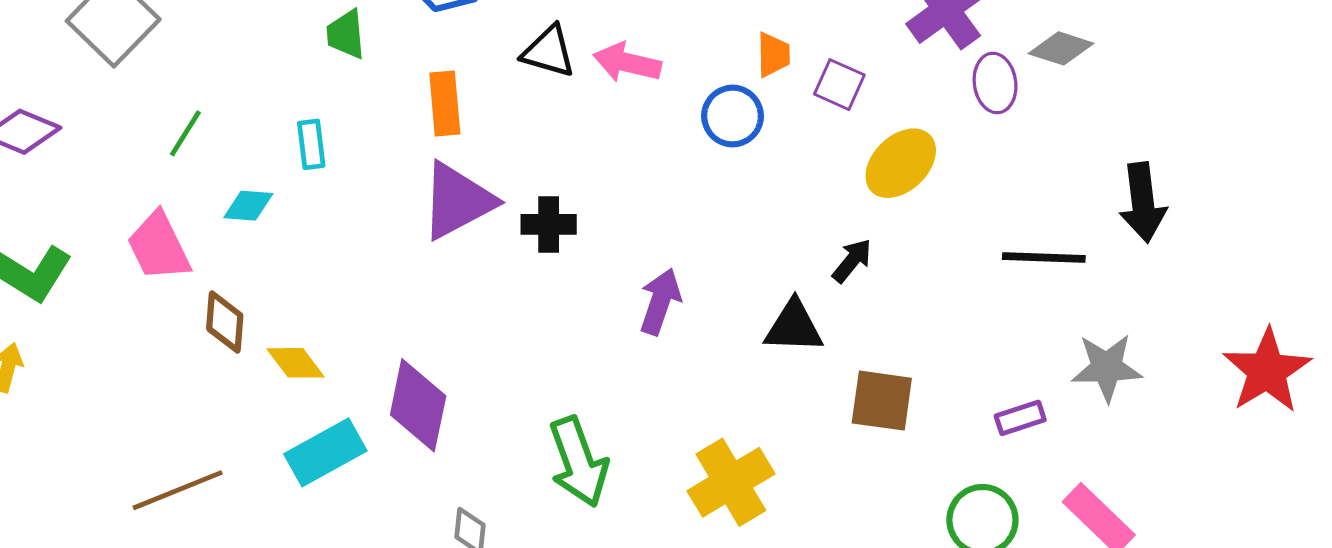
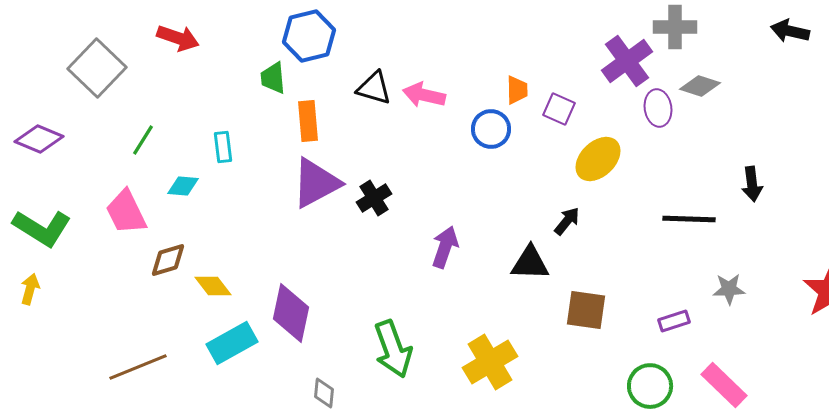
green trapezoid: (346, 34) -> (273, 78), moved
black arrow: (1143, 202) -> (752, 184), size x0.7
black cross: (549, 224) -> (374, 198), turned -32
brown diamond: (225, 322) -> (168, 260), turned 69
gray star: (1107, 368) -> (729, 289), size x0.7

